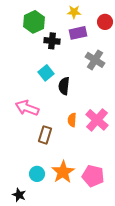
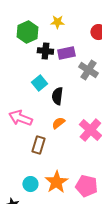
yellow star: (74, 12) -> (57, 22), moved
purple rectangle: (78, 33) -> (66, 53), moved
orange semicircle: (72, 120) -> (58, 123), moved, turned 48

